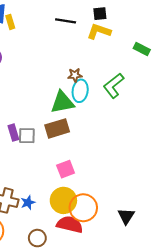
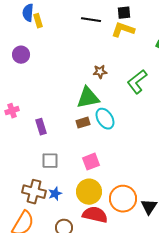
cyan ellipse: (80, 91) -> (105, 119), moved, turned -40
brown rectangle: (57, 128) -> (83, 123), size x0.6
gray square: (27, 136) -> (50, 161), moved
orange circle: (83, 208) -> (123, 199), moved

